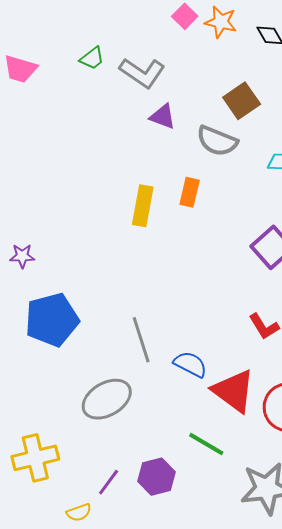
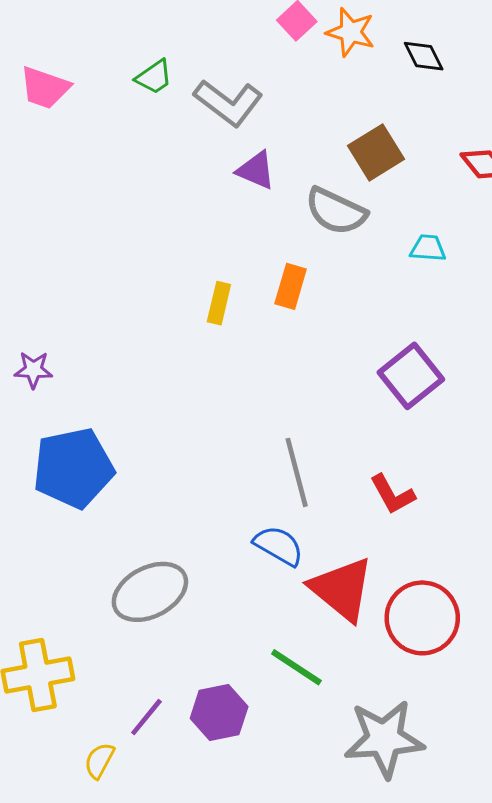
yellow rectangle: (143, 206) -> (219, 303), size x0.7
gray line: (141, 340) -> (297, 472), moved
yellow semicircle: (79, 512) -> (99, 761), turned 135

